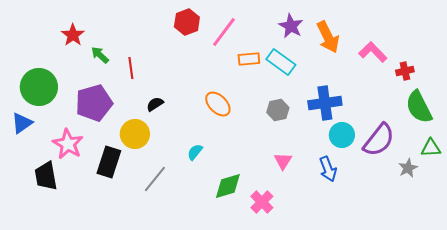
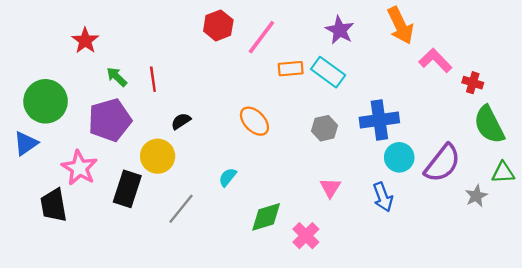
orange arrow: (328, 37) -> (400, 25), moved
green arrow: (100, 55) -> (117, 77), moved
red cross: (405, 71) -> (473, 83), turned 30

